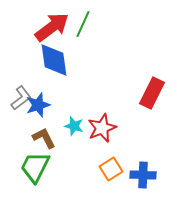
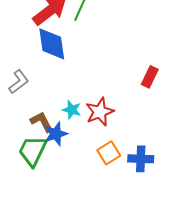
red rectangle: (152, 93) -> (150, 77), size x0.7
blue star: (38, 105) -> (56, 134), moved

